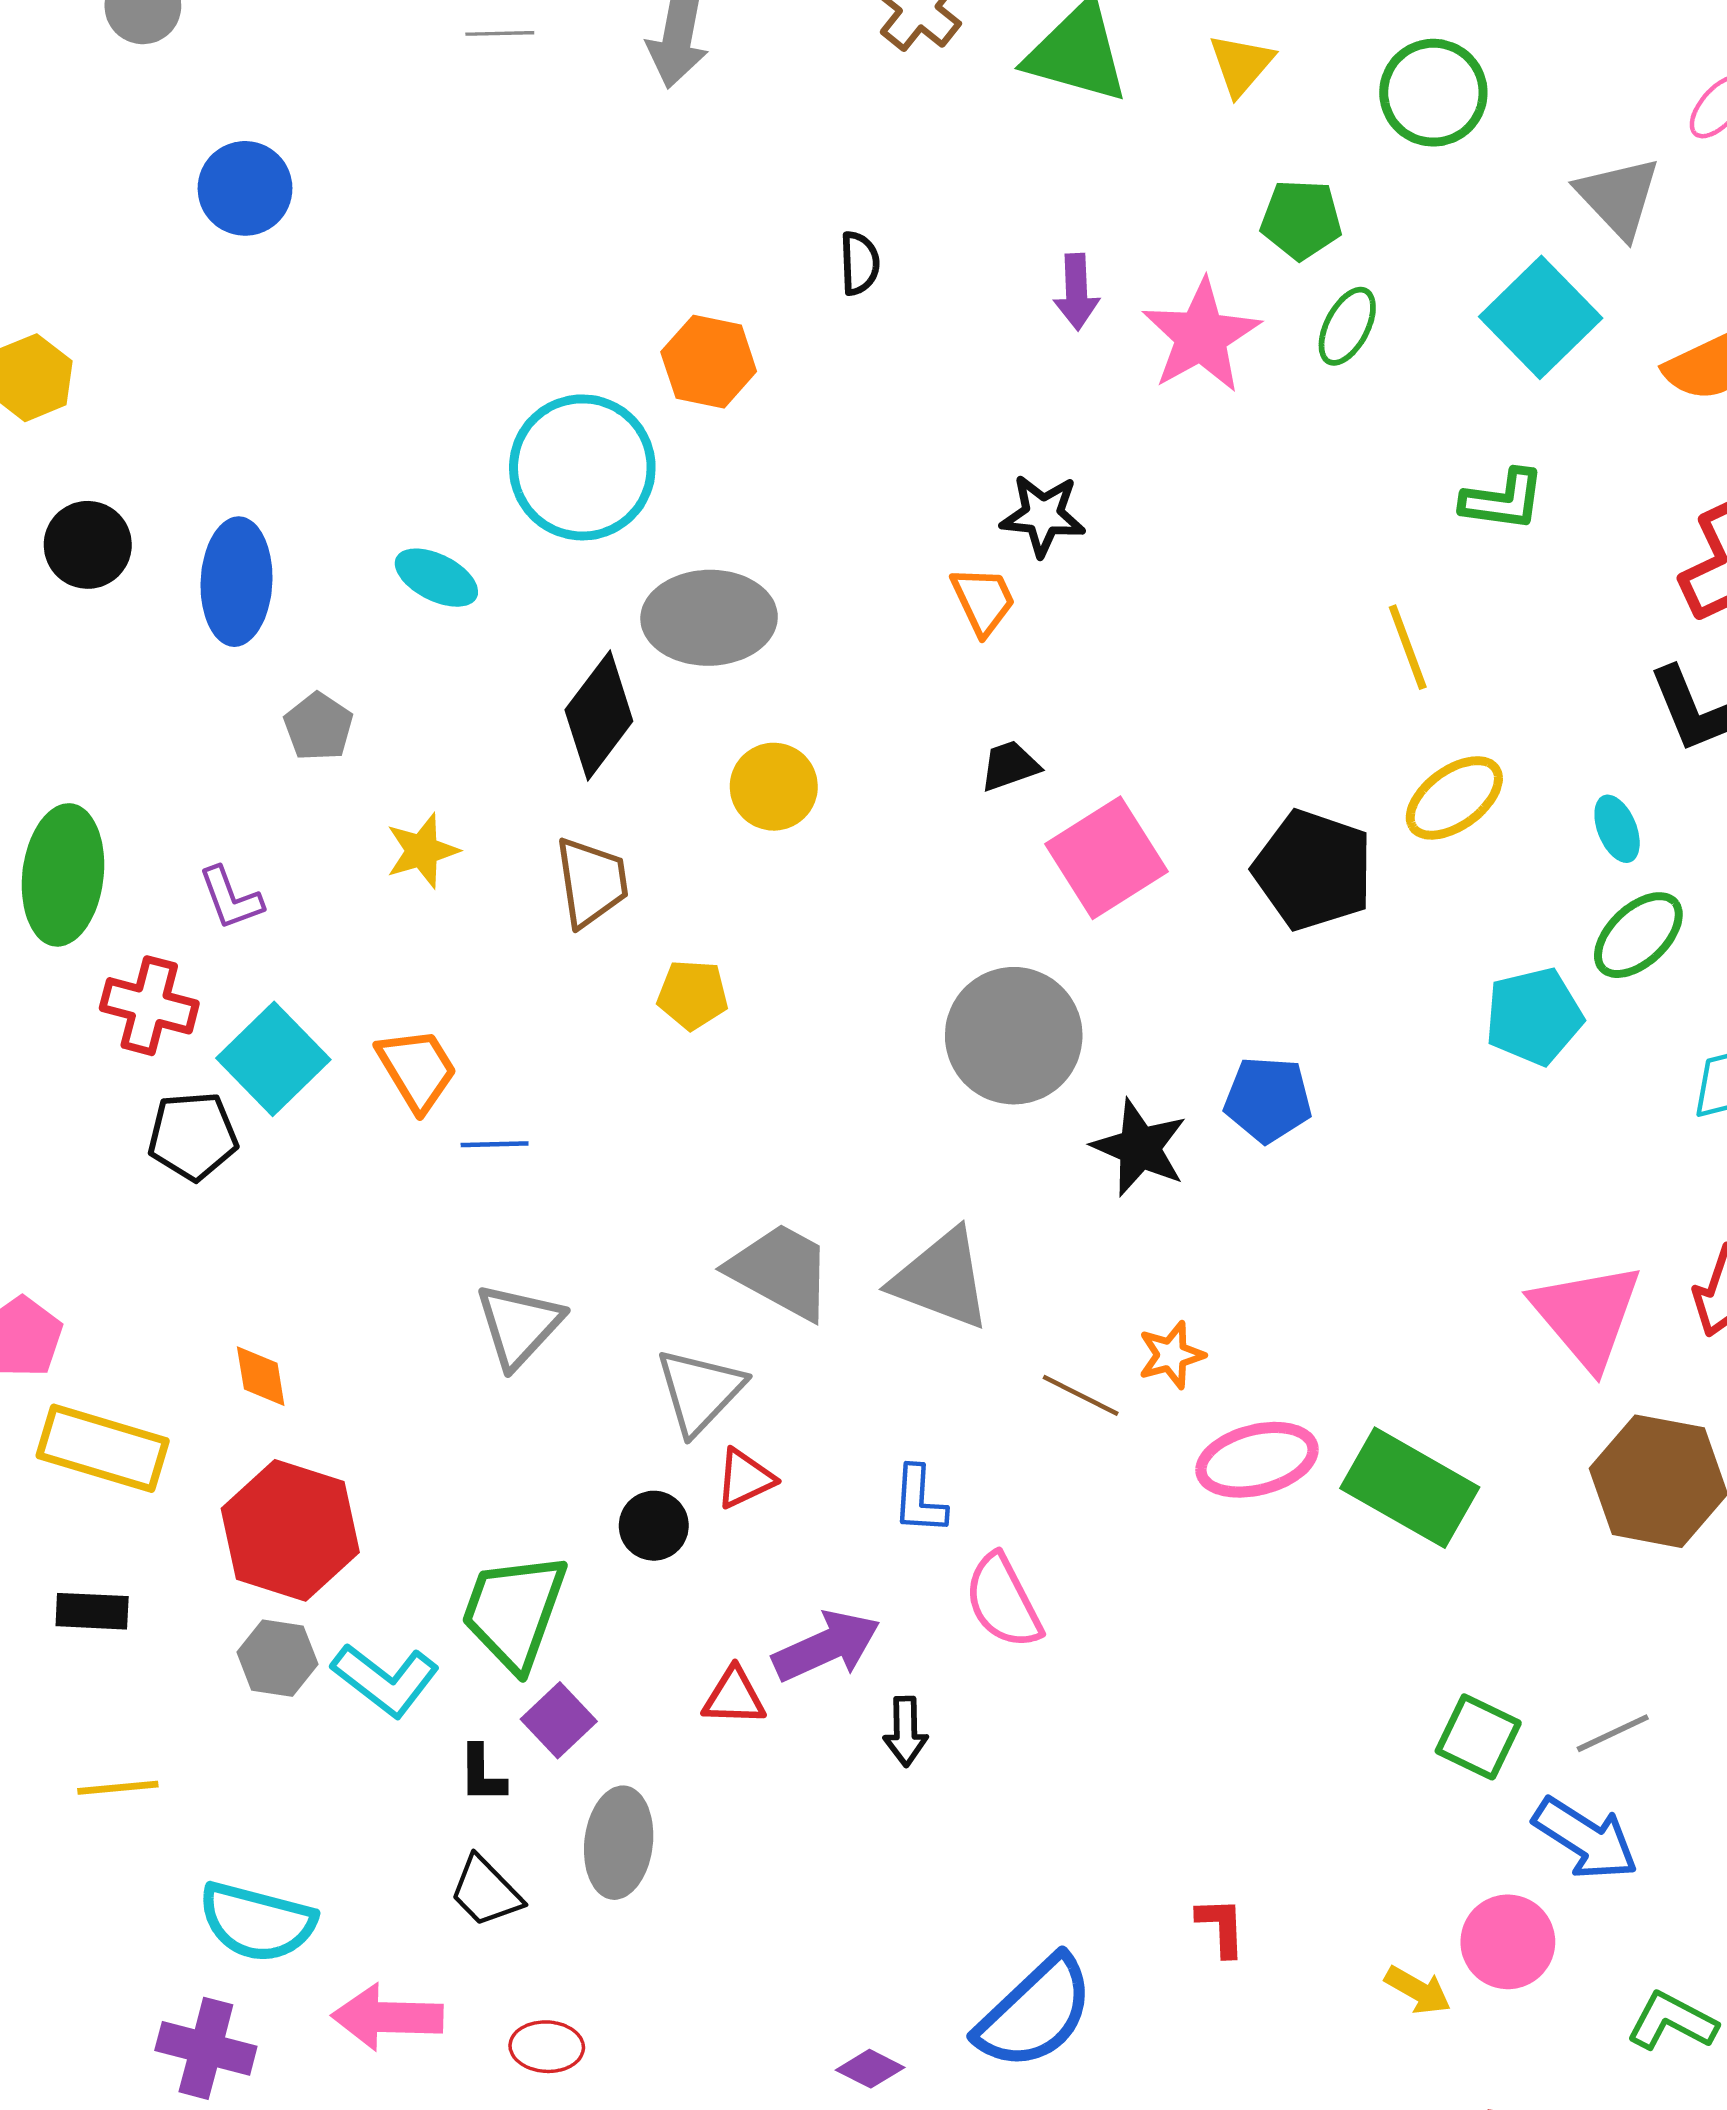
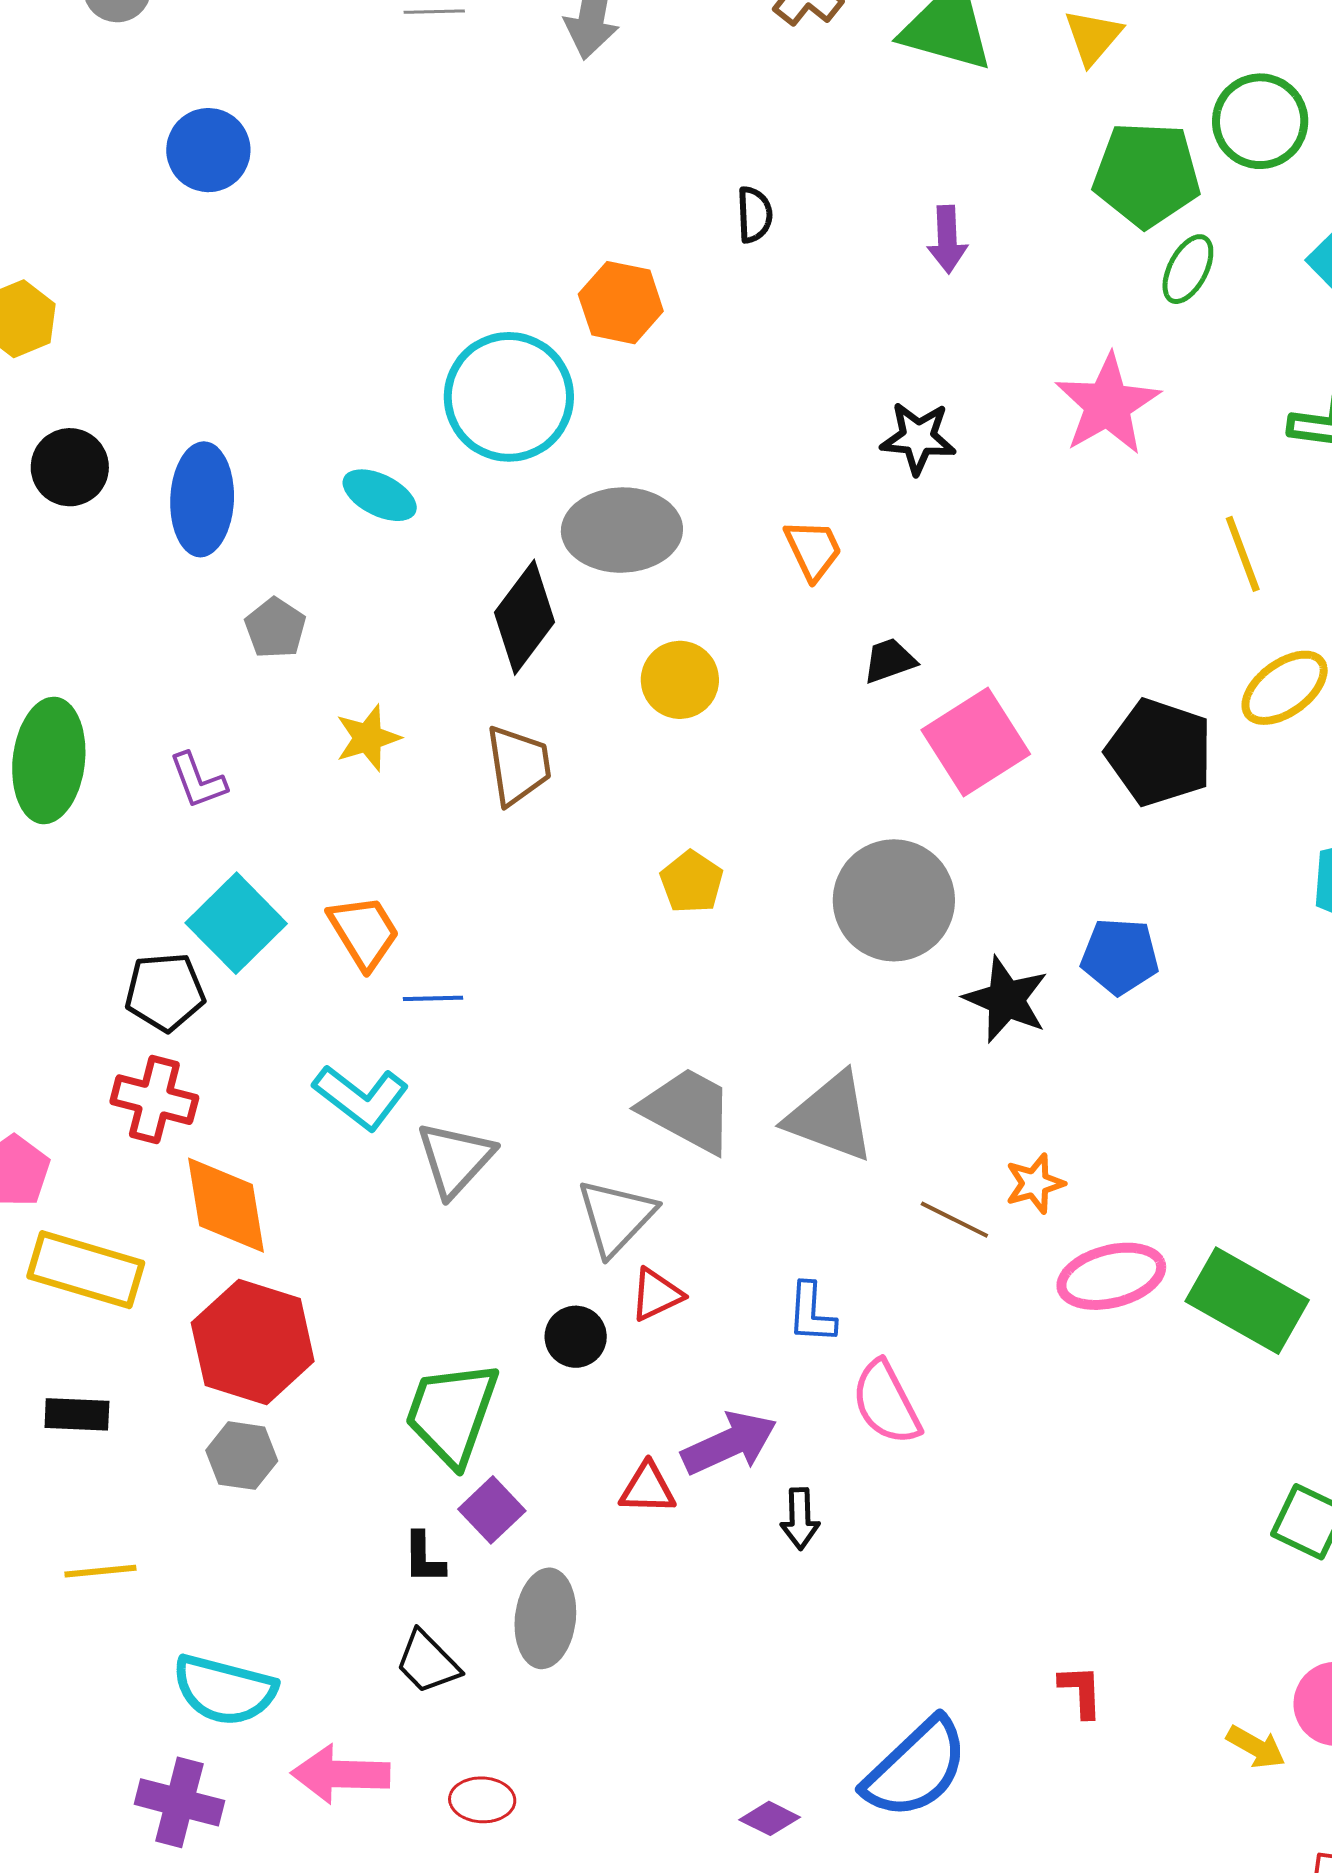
green circle: (1433, 93) -> (1260, 121), moved
green pentagon: (1301, 220) -> (1147, 174), size x1.5
pink star: (1201, 336) -> (1108, 404), moved
orange trapezoid: (983, 601) -> (813, 550), moved
yellow pentagon: (693, 995) -> (692, 882), moved, turned 30
red cross: (149, 1006) -> (154, 1100), moved
orange diamond: (261, 1376) -> (226, 1205), size x1.8
cyan L-shape: (385, 1680) -> (361, 1097), moved

